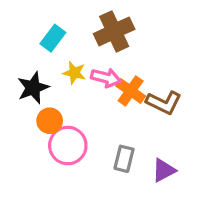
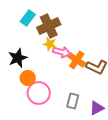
brown cross: (114, 31) -> (49, 26), moved
cyan rectangle: (53, 38) -> (28, 18), moved
yellow star: (74, 73) -> (50, 44), moved

